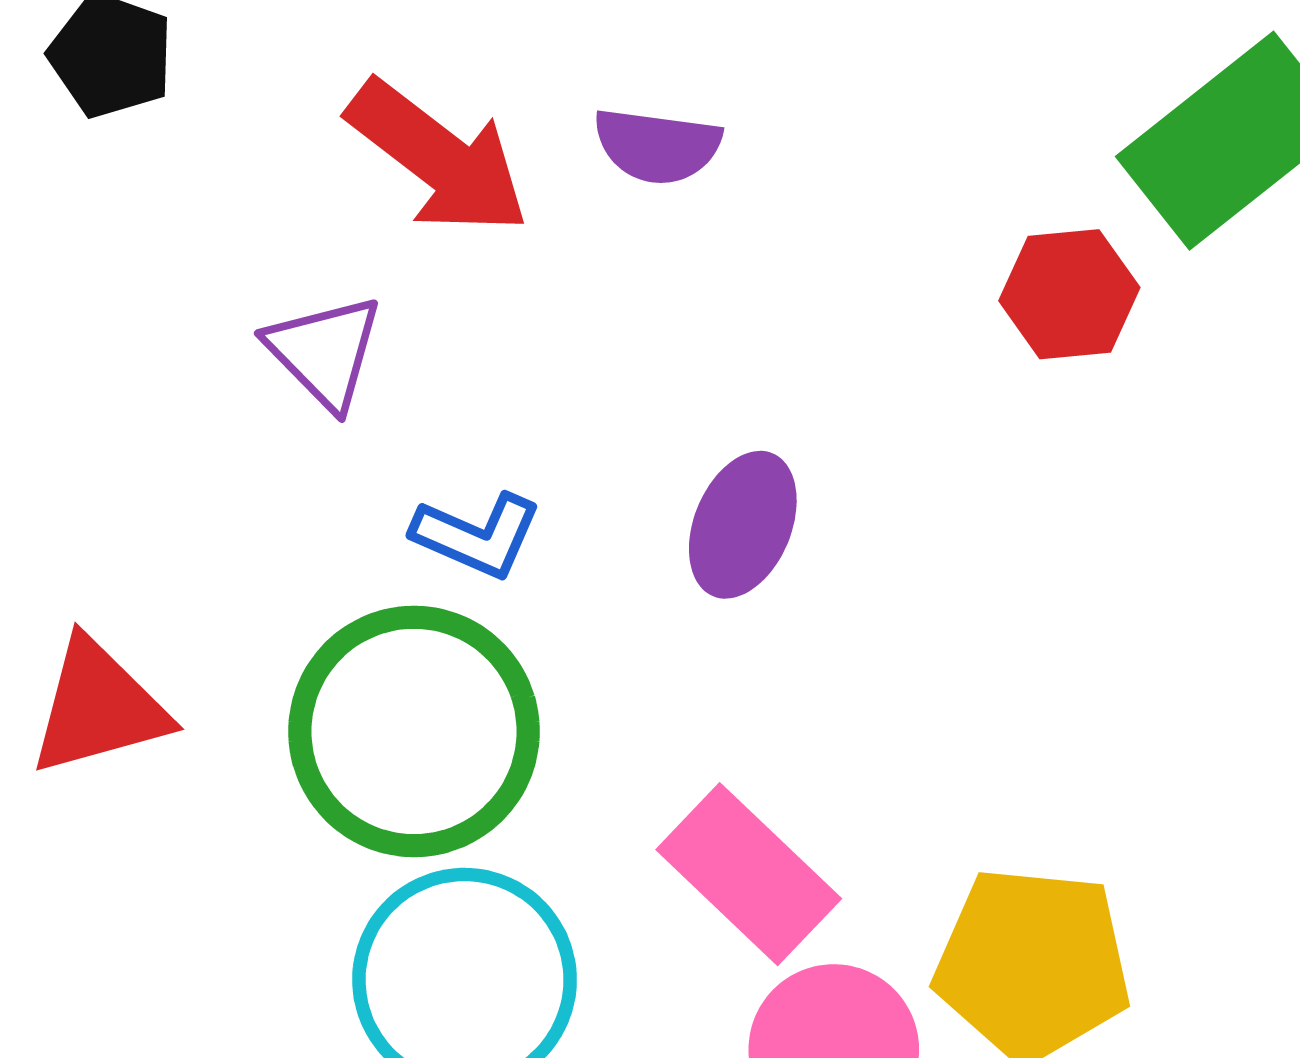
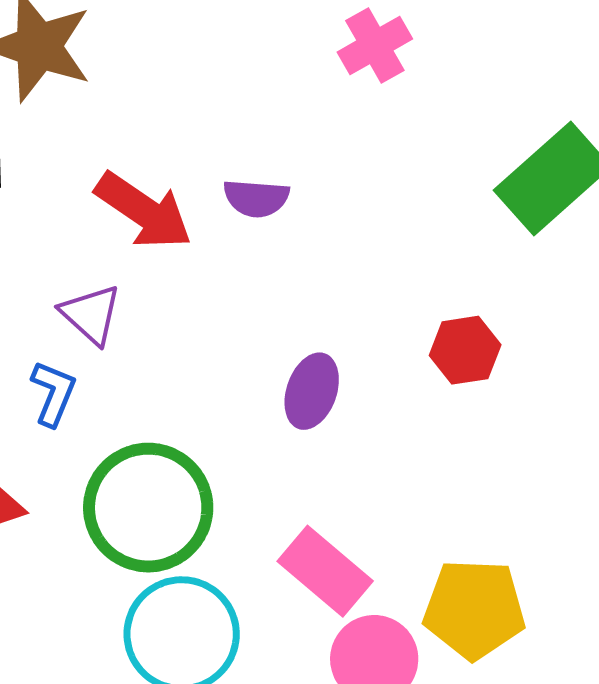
red hexagon: (1069, 294) -> (465, 350), moved
blue L-shape: (477, 535) -> (53, 393), moved, turned -88

